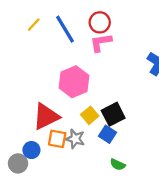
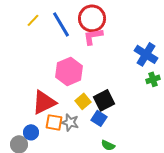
red circle: (100, 22) -> (92, 18), size x1.4

